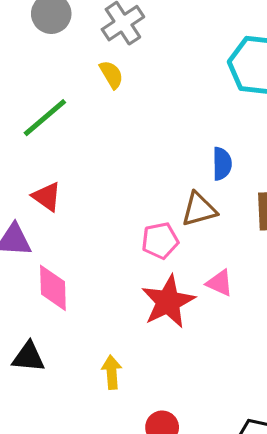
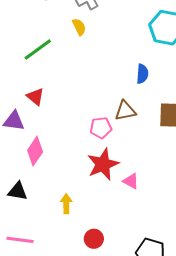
blue semicircle: (222, 164) -> (142, 74), moved
pink triangle: (220, 283) -> (131, 181), moved
pink diamond: (53, 288) -> (35, 151), turned 32

